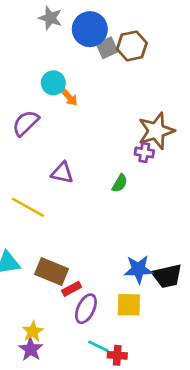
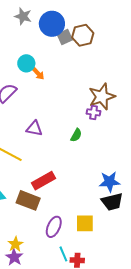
blue star: (138, 269) -> (109, 182), moved
red rectangle: (72, 289) -> (43, 181), moved, size x1.6
cyan line: (98, 346) -> (63, 254), turned 42

